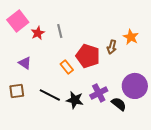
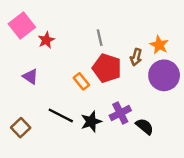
gray line: (60, 31) -> (100, 38), moved
purple circle: (135, 86) -> (164, 75), moved
brown square: (17, 91) -> (21, 128), moved, turned -35
black star: (75, 100) -> (91, 122), turned -30

